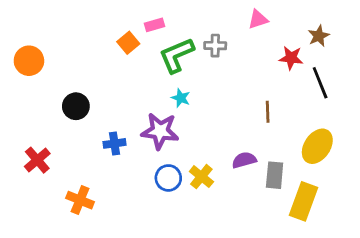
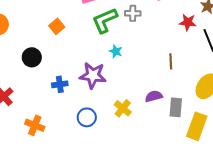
orange square: (128, 43) -> (57, 26), moved
cyan star: (181, 98) -> (116, 51), moved
blue circle: (168, 178) -> (87, 117), moved

